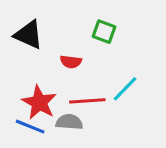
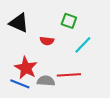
cyan line: (125, 89) -> (83, 45), moved
red line: (87, 101) -> (69, 75), moved

